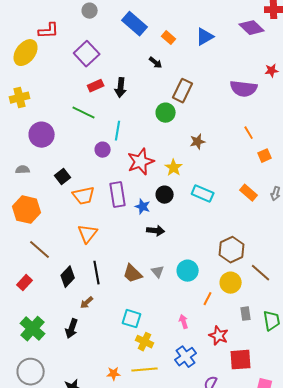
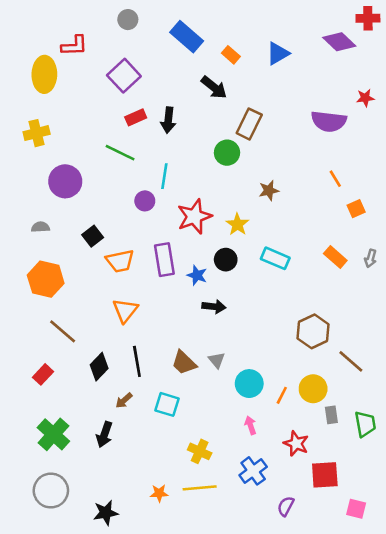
yellow ellipse: (26, 53) -> (44, 74), turned -36
black arrow: (156, 63) -> (214, 87), size x1.5
cyan circle: (188, 271) -> (249, 384), moved
yellow circle: (231, 283) -> (313, 389), moved
cyan square: (132, 319) -> (167, 404), moved

